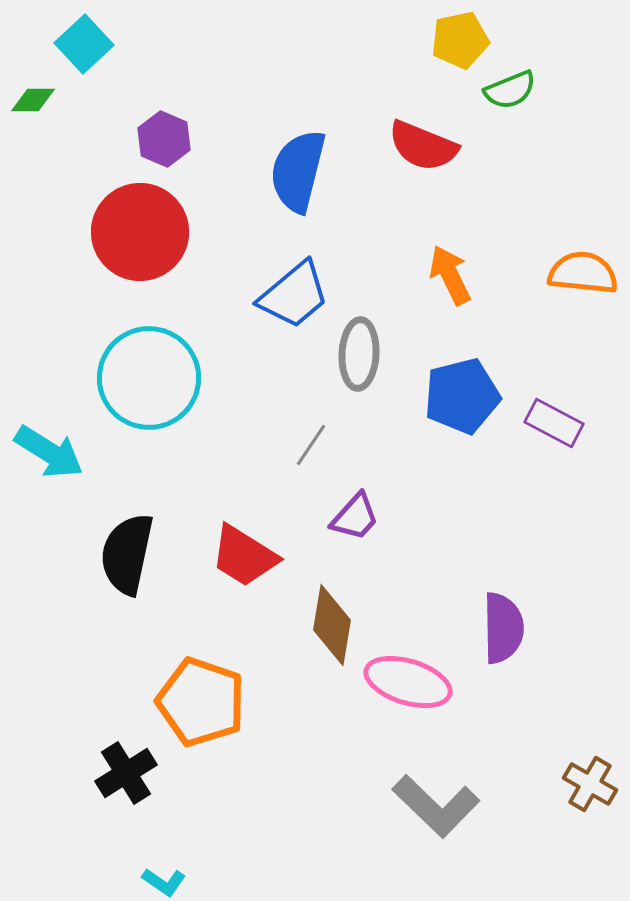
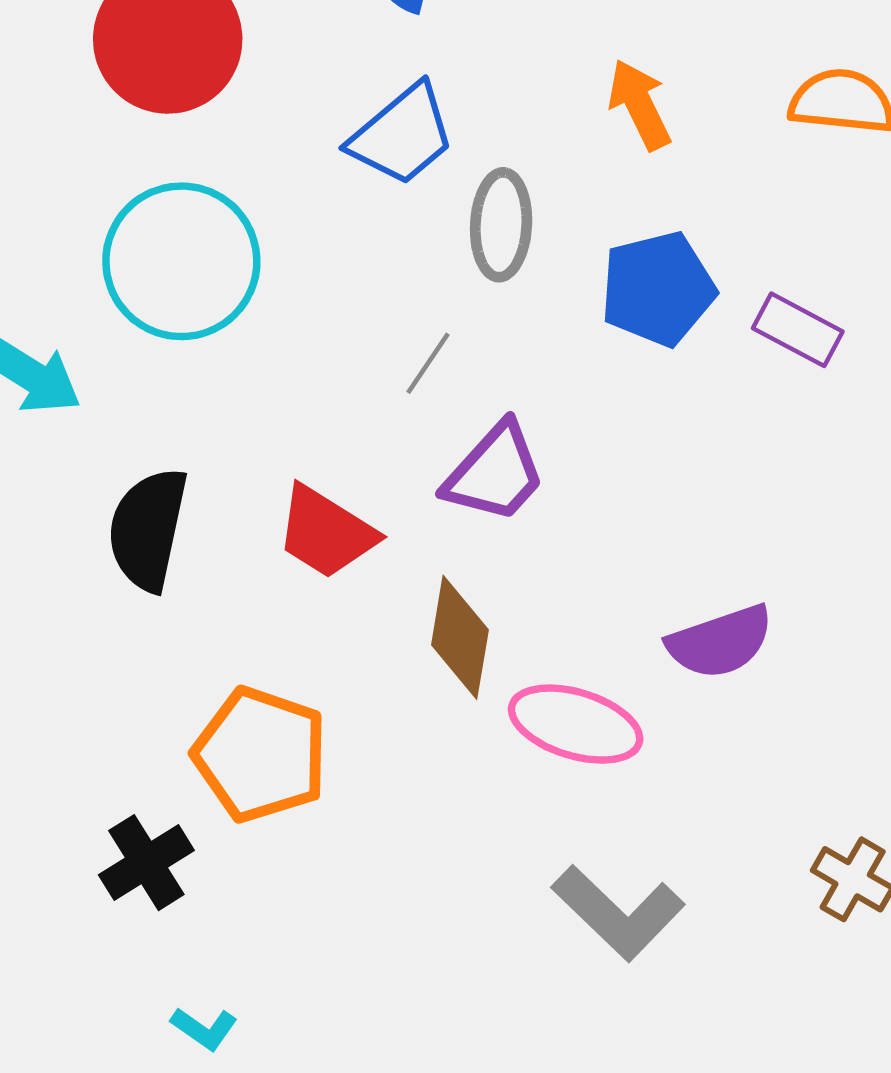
purple trapezoid: (355, 517) -> (495, 473), size x1.4
purple semicircle: (503, 628) -> (720, 642), turned 72

